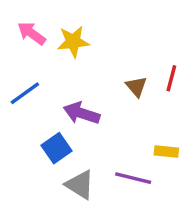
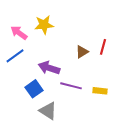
pink arrow: (32, 33) -> (19, 33), moved
brown triangle: (136, 87) -> (82, 52), turned 40
purple line: (133, 178) -> (71, 86), moved

